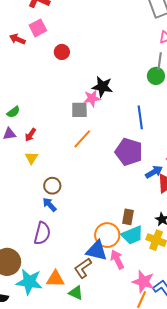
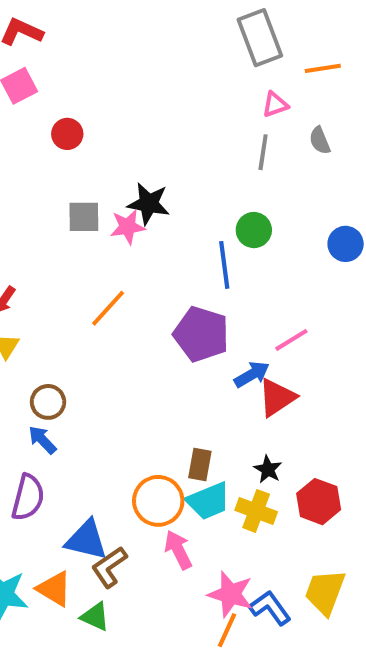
green circle: (156, 76) -> (254, 230), moved
gray square: (79, 110) -> (84, 217), moved
blue triangle: (97, 251) -> (86, 540), moved
orange triangle: (55, 279) -> (54, 589), turned 30

